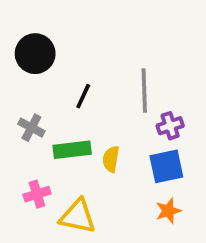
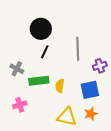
black circle: (35, 54) -> (41, 29), moved
purple cross: (170, 126) -> (100, 66), moved
yellow triangle: (78, 216) -> (67, 117), moved

